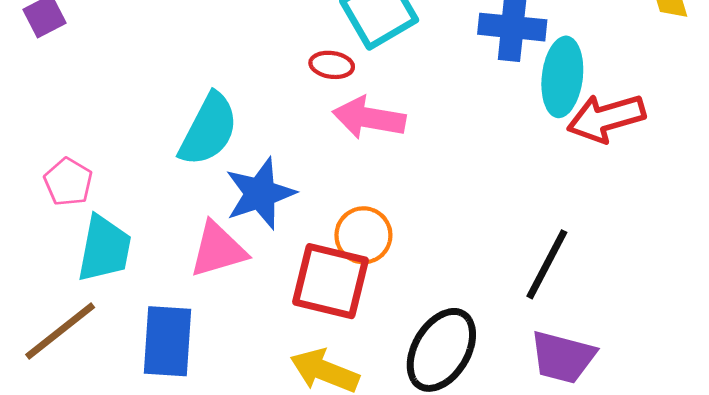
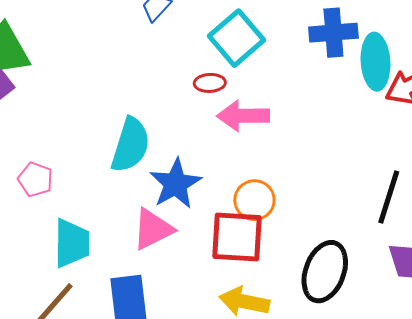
pink pentagon: (68, 182) -> (35, 179), moved

